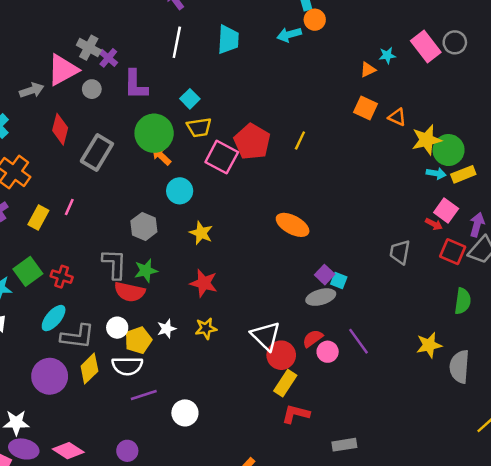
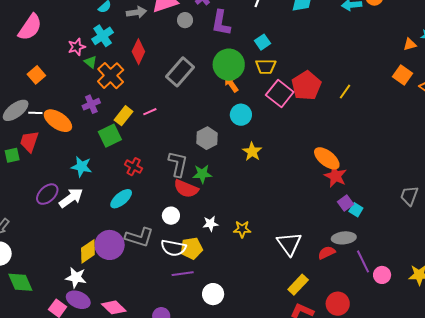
red diamond: (60, 129) -> (138, 52), moved
pink line: (69, 207) -> (150, 112), turned 32
green square: (28, 271) -> (110, 136), moved
red star: (204, 283) -> (335, 176), moved
gray ellipse: (321, 297) -> (344, 238), moved
gray L-shape: (78, 337) -> (139, 237), moved
yellow pentagon: (138, 340) -> (192, 248), moved
pink circle: (328, 352) -> (382, 275), moved
red circle: (281, 355) -> (338, 304), moved
yellow diamond: (89, 369) -> (88, 251), moved

